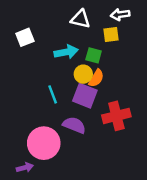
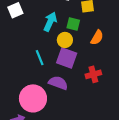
cyan arrow: (66, 52) -> (50, 22), turned -54
orange semicircle: (96, 78) -> (97, 37), moved
red cross: (116, 116) -> (93, 74), size x0.7

